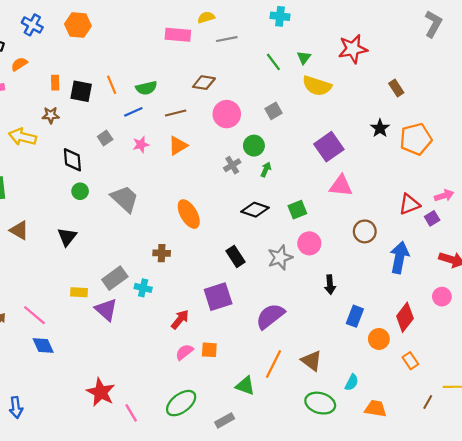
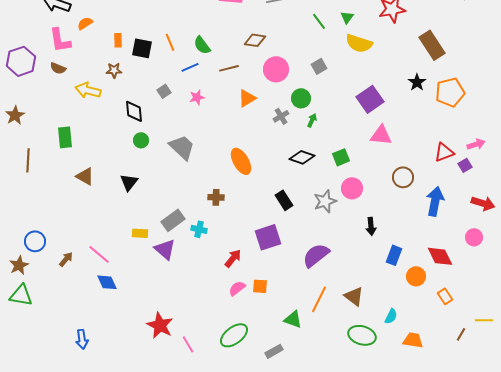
green semicircle: (146, 88) -> (202, 45), turned 66
brown rectangle: (396, 88) -> (432, 45), size x1.8
orange triangle: (178, 146) -> (247, 98), moved
red diamond: (405, 317) -> (440, 256), turned -64

